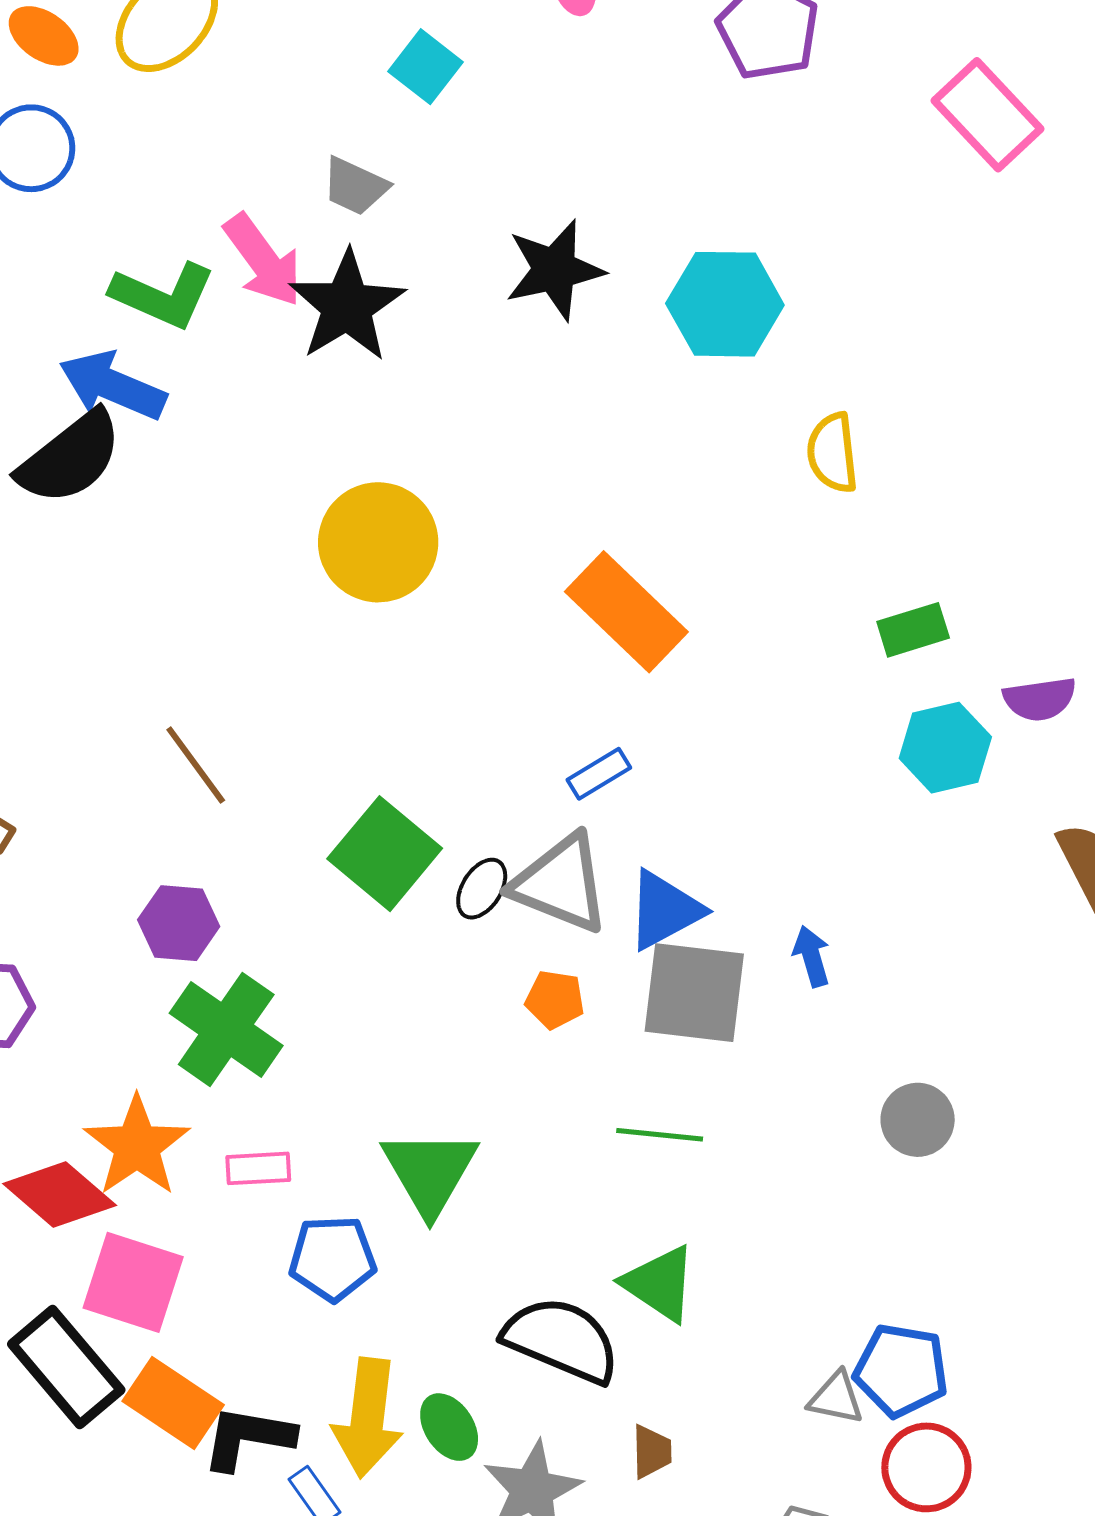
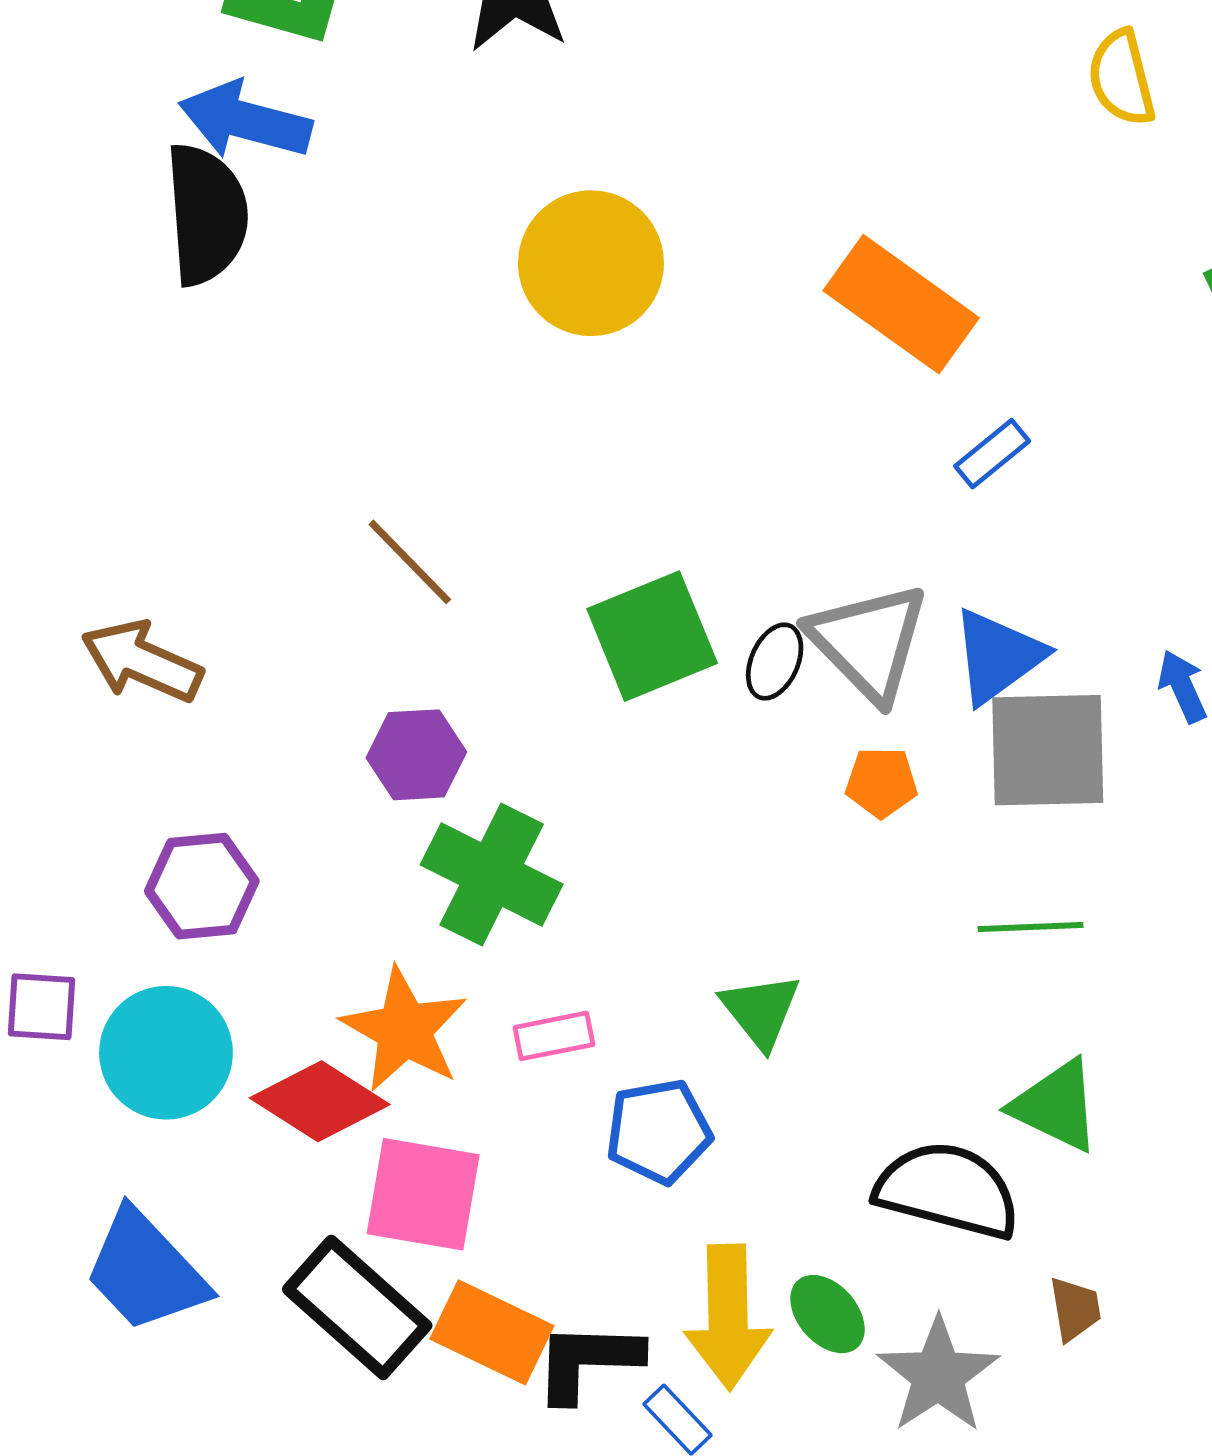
black semicircle: (70, 458) -> (206, 214), turned -48
blue rectangle: (599, 774) -> (992, 454), moved
green square: (385, 854) -> (652, 636), turned 36
gray triangle: (561, 884) -> (869, 642), turned 32
green triangle: (430, 1172) -> (761, 1011), size x0.7

